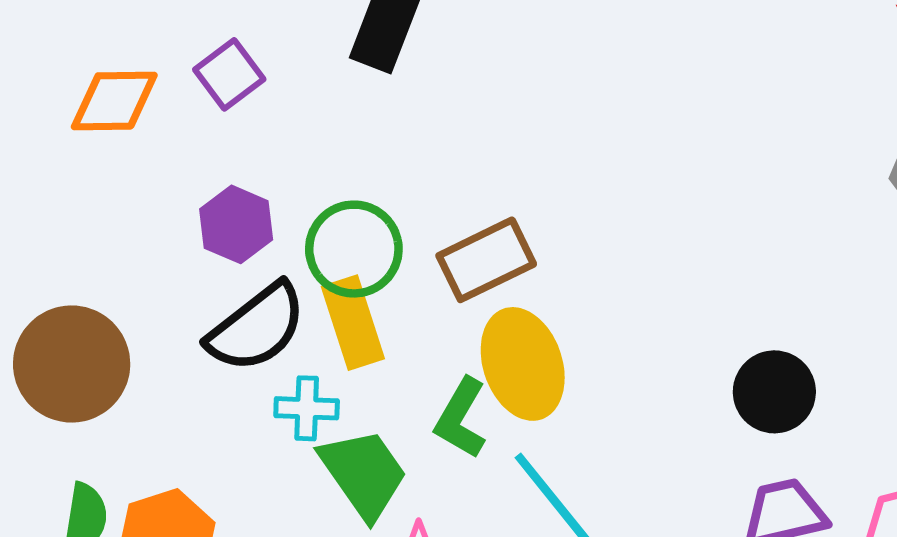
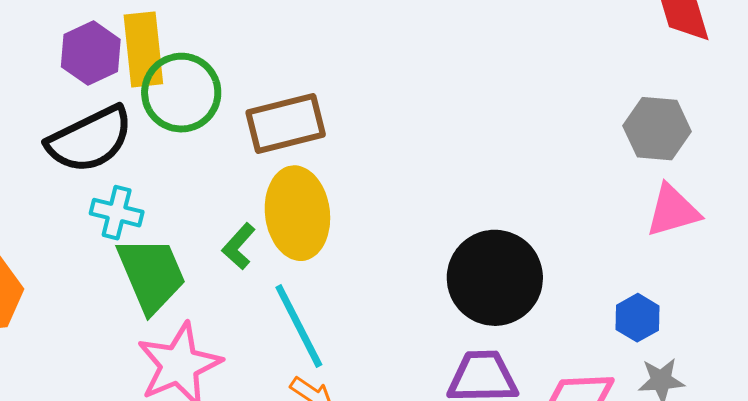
yellow rectangle: (353, 323) -> (143, 49), moved
black circle: (774, 392) -> (495, 278), size x1.4
green L-shape: (461, 418) -> (239, 246), size x0.7

